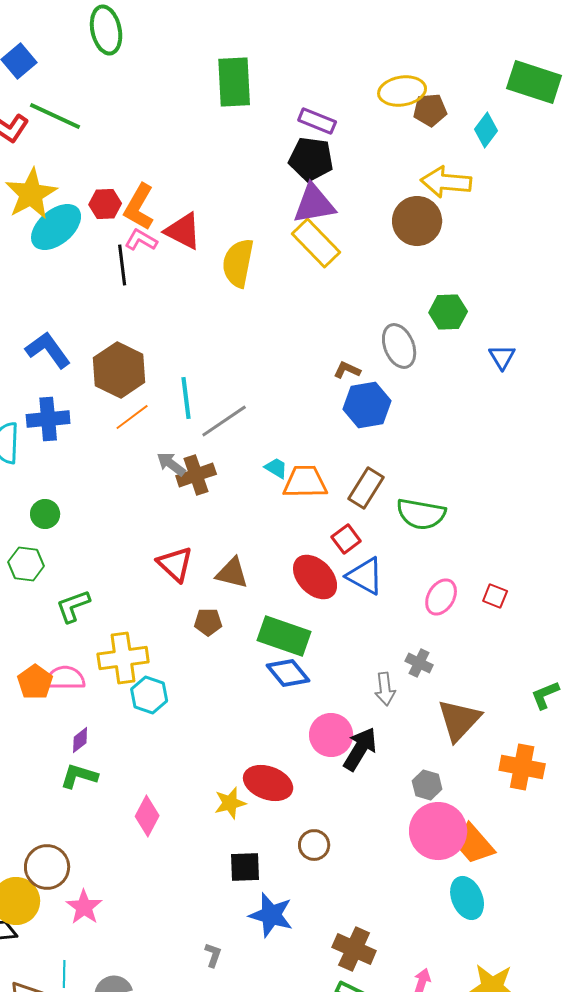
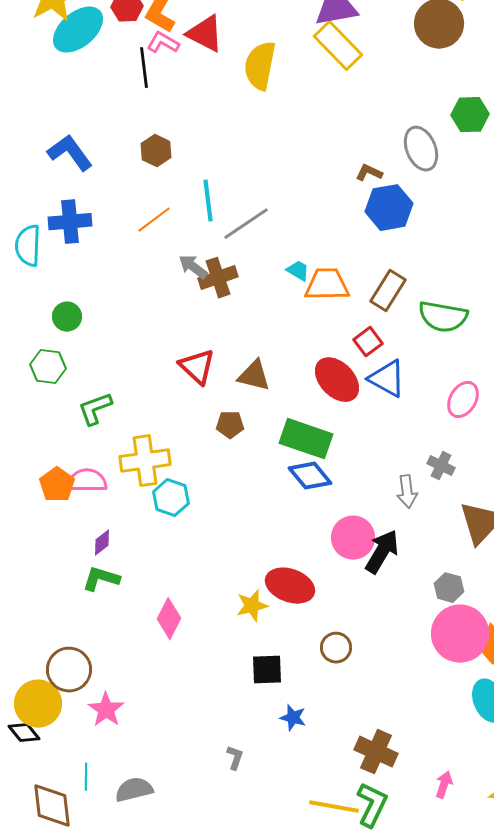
brown hexagon: (119, 370) -> (156, 151), moved, size x0.6
blue star: (271, 915) -> (293, 718), size x0.6

